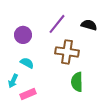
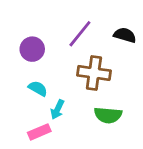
cyan arrow: (13, 81) -> (57, 109), moved
green semicircle: (77, 82) -> (108, 115), turned -84

